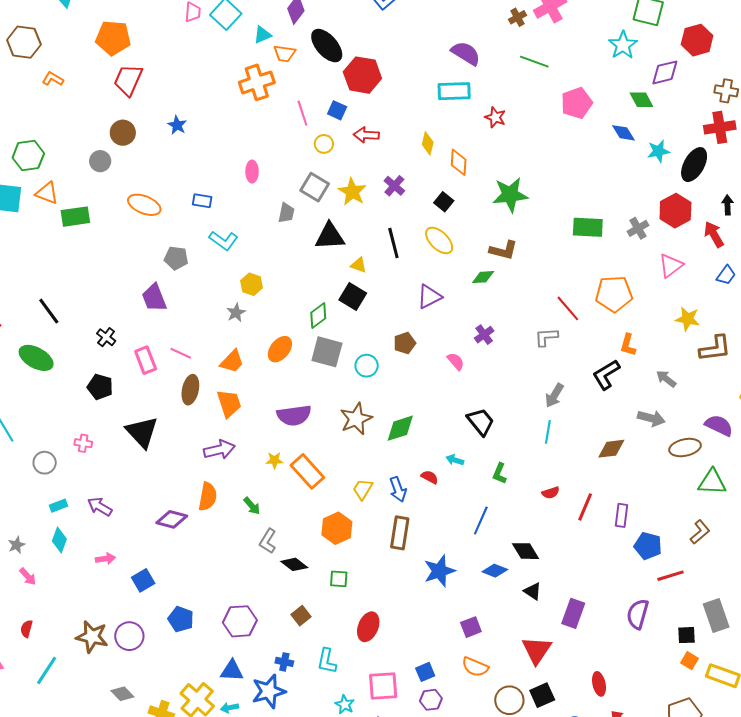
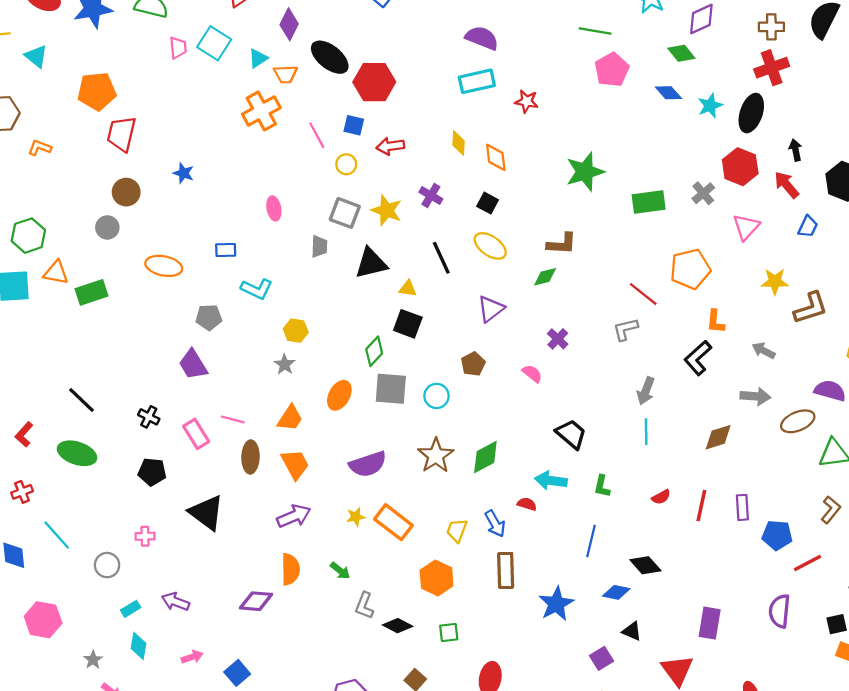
green line: (534, 62) -> (595, 31), moved
green star: (510, 195) -> (585, 172), moved
cyan arrow: (455, 460) -> (551, 481), size x1.6
black triangle: (533, 591) -> (632, 631), moved

